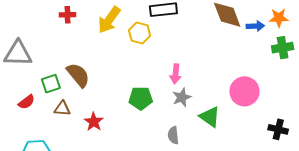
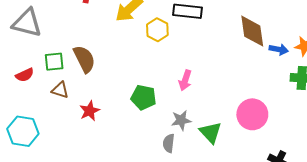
gray star: (182, 97) -> (181, 120), moved

